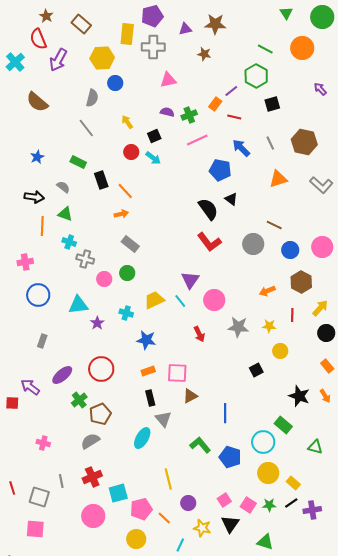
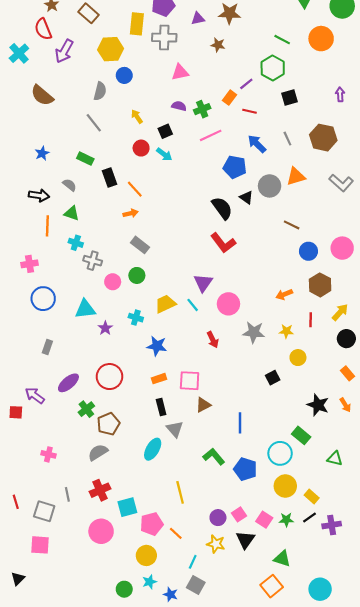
purple arrow: (320, 89) -> (340, 94), moved, turned 40
gray circle: (253, 244) -> (270, 186), moved
purple circle: (188, 503) -> (218, 518), moved

